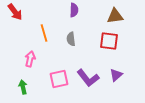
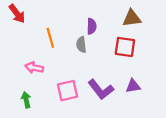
purple semicircle: (74, 10) -> (92, 26), moved
pink arrow: (30, 59) -> (34, 68), turned -91
purple triangle: (116, 75) -> (133, 86), turned 32

